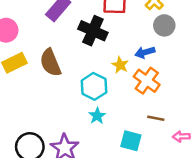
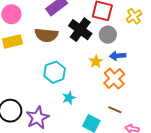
gray circle: (164, 25) -> (108, 35), moved
brown semicircle: (50, 63) -> (46, 35), moved, turned -75
cyan hexagon: (94, 86) -> (55, 72), moved

